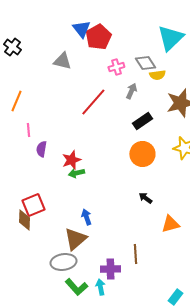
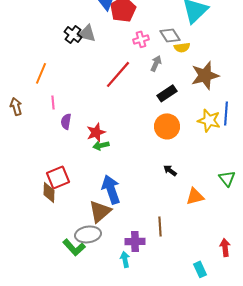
black cross: (12, 47) -> (73, 34), moved
blue arrow: (86, 217) -> (111, 189), size x1.8
green L-shape: (76, 287) -> (74, 247), moved
cyan rectangle: (175, 297) -> (200, 269), turned -63

